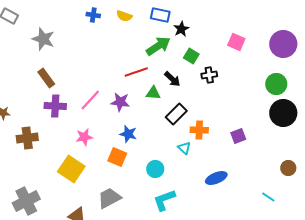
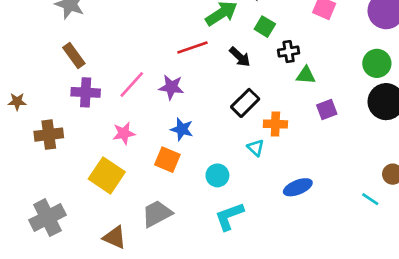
green triangle: (153, 93) -> (306, 75), moved
purple square: (238, 136) -> (327, 110), moved
cyan line: (268, 197) -> (370, 199), moved

